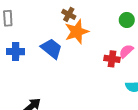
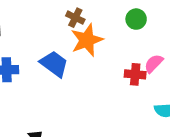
green circle: (127, 20) -> (136, 19), moved

